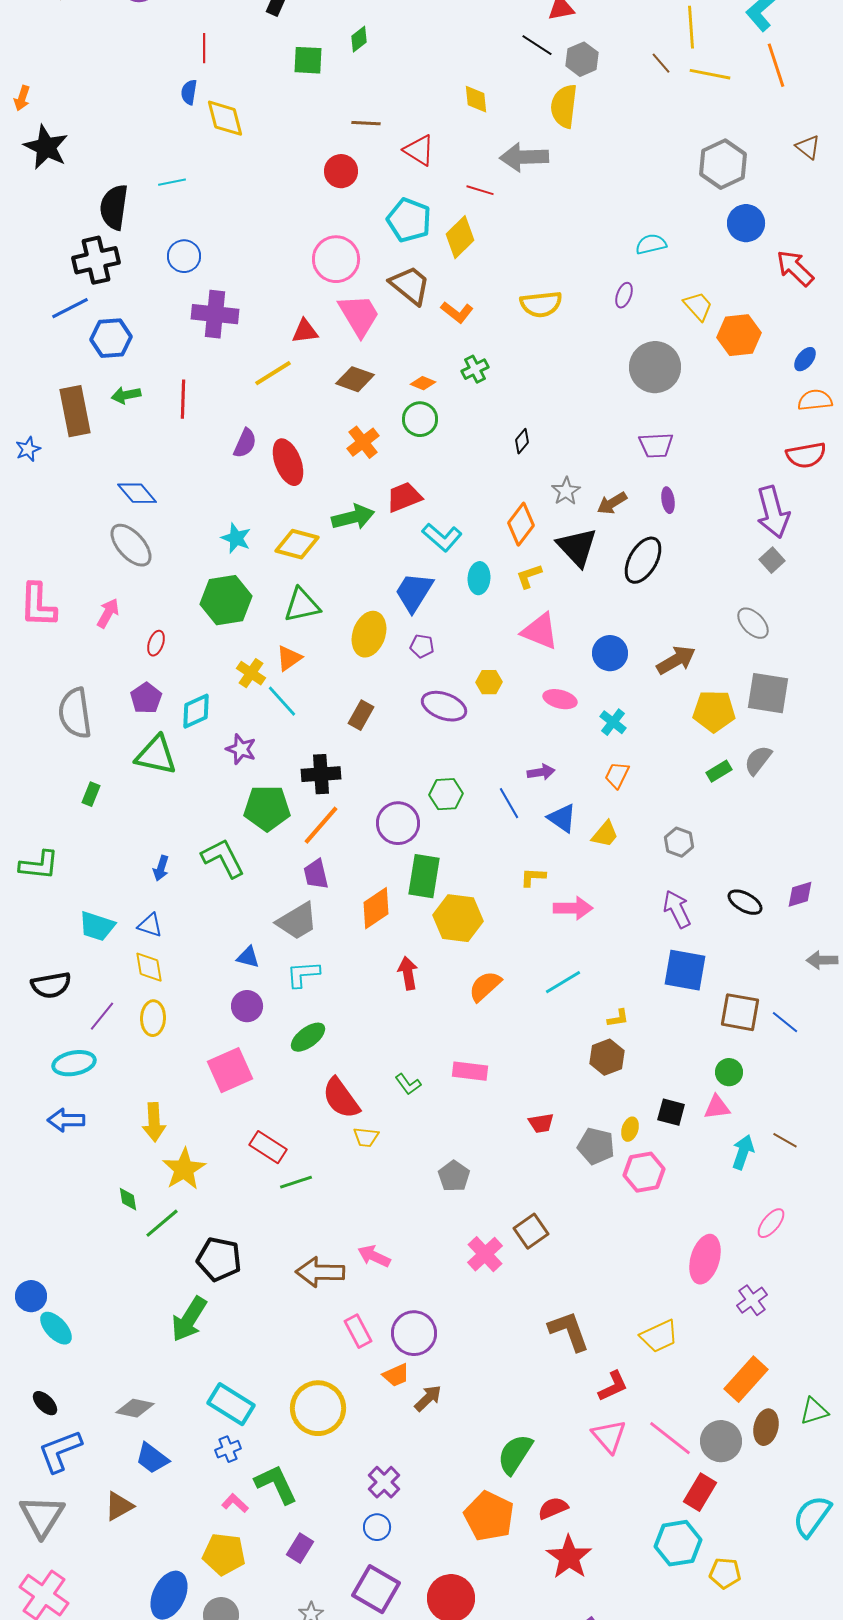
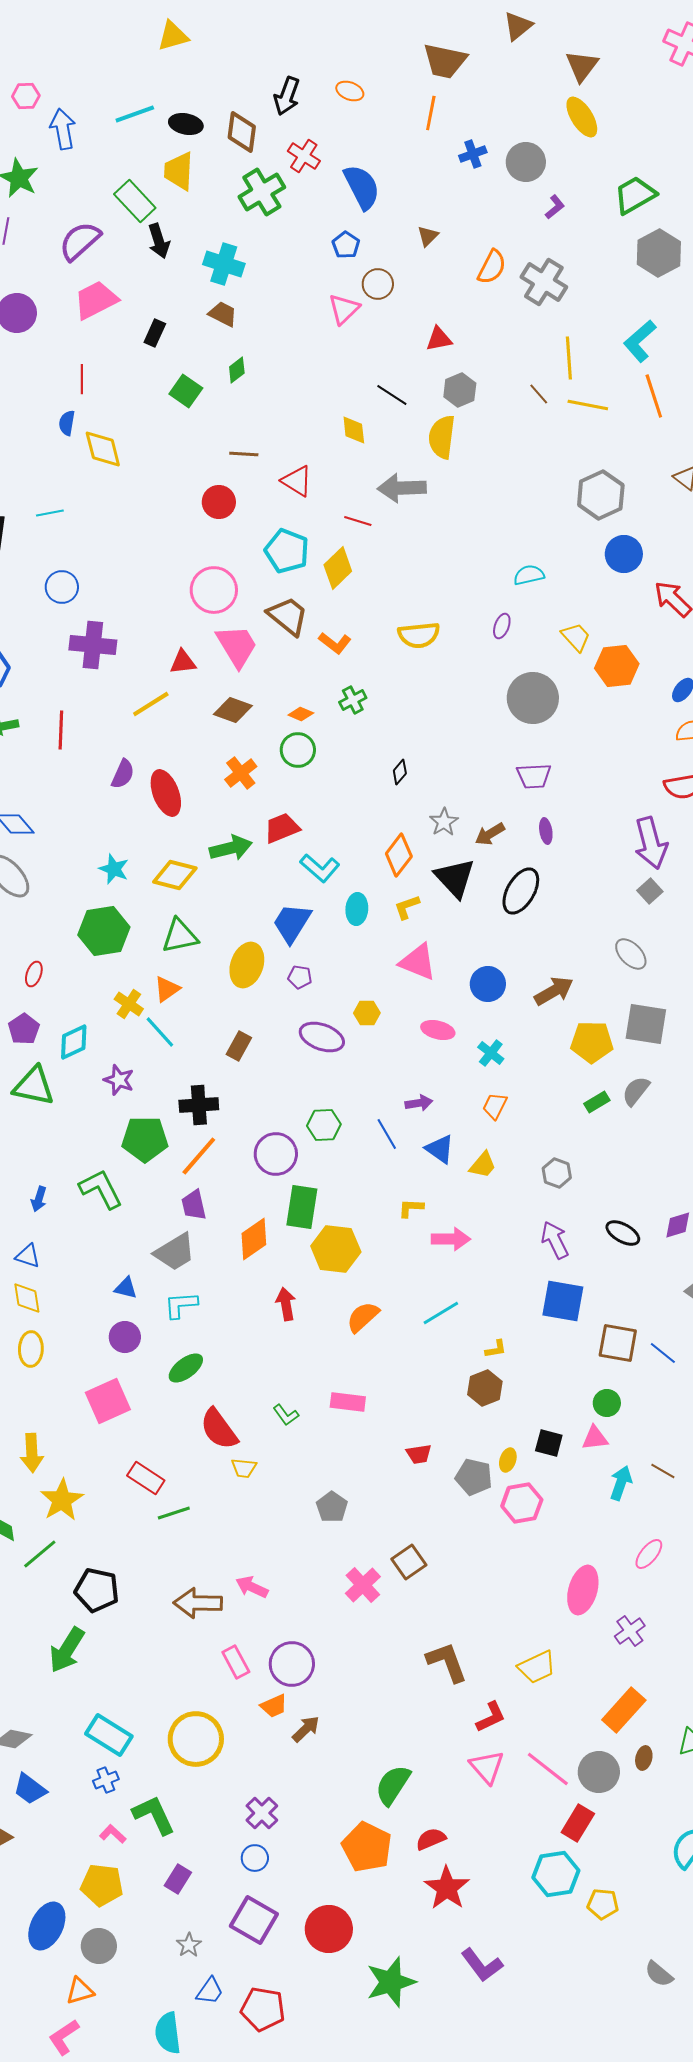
black line: (537, 45) -> (392, 395), moved
green square: (308, 60) -> (186, 391), turned 32
brown ellipse: (766, 1427) -> (644, 1758), size x0.7

